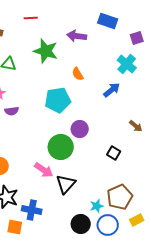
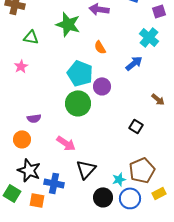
cyan pentagon: (58, 100) -> (80, 73), turned 30
purple semicircle: (12, 111) -> (34, 118), moved
purple circle: (80, 129) -> (102, 86), moved
green circle: (61, 147) -> (78, 103), moved
black triangle: (66, 184) -> (86, 169), moved

